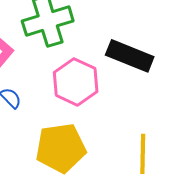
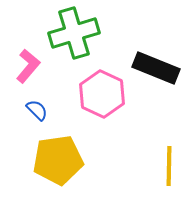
yellow pentagon: (61, 148) -> (58, 160), moved

